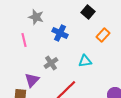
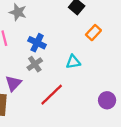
blue cross: (60, 33) -> (37, 43), moved

